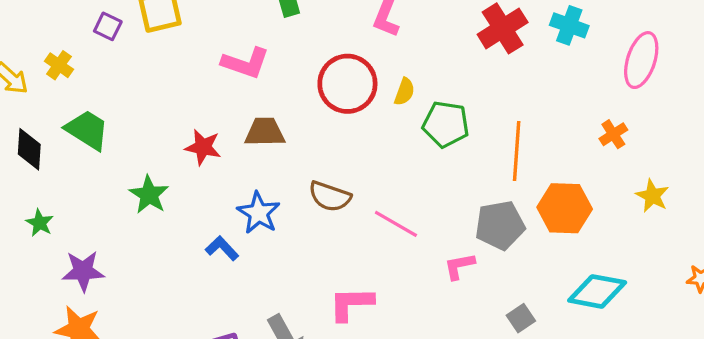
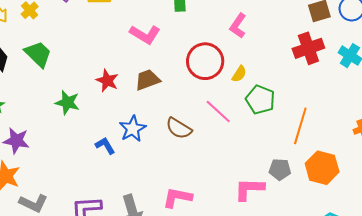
brown trapezoid: (265, 132) -> (147, 80), turned -32
green star: (149, 195) -> (67, 103), turned -30
pink line: (396, 224) -> (218, 111), moved
gray pentagon: (500, 225) -> (280, 169), size x0.7
pink L-shape: (459, 266) -> (249, 189), size x1.5

